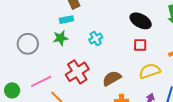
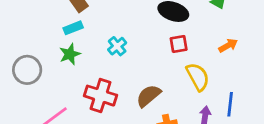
yellow semicircle: (150, 71) -> (198, 77), turned 90
red cross: (77, 72) -> (101, 96), turned -30

